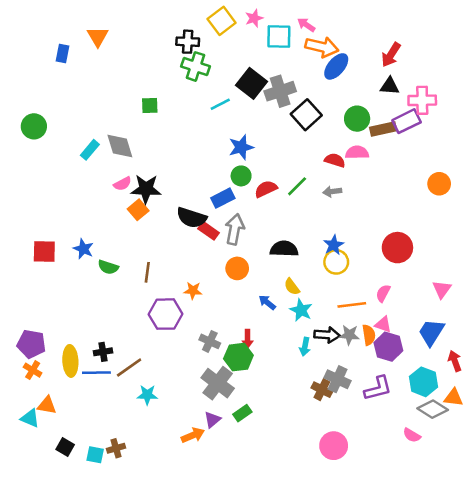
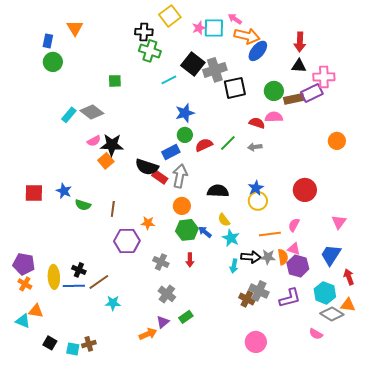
pink star: (254, 18) -> (199, 28), moved
red arrow: (391, 55) -> (300, 42), turned -30
black square: (306, 115) -> (235, 88), turned 30
green circle: (34, 126) -> (53, 62), moved
gray diamond: (120, 146) -> (92, 112), turned -35
black cross: (103, 352) -> (79, 270), turned 32
green hexagon: (238, 357) -> (187, 230), moved
gray cross: (218, 383) -> (167, 294), size x0.7

